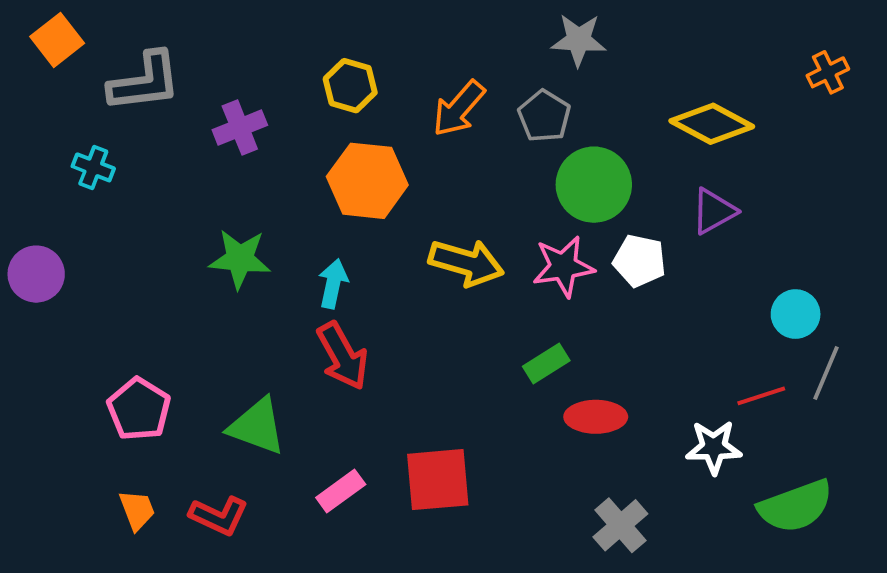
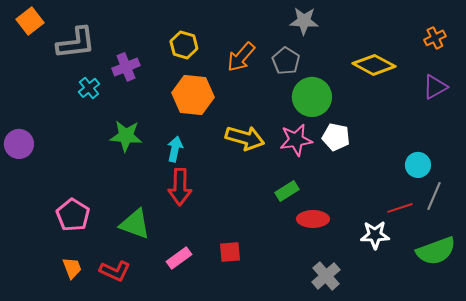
cyan cross: (93, 167) -> (89, 88), moved, turned 30
purple triangle: (714, 211) -> (435, 87), moved
red arrow: (343, 356) -> (180, 187), turned 30
red square: (438, 480) -> (230, 252), size x0.6
green semicircle: (796, 506) -> (436, 251), moved

